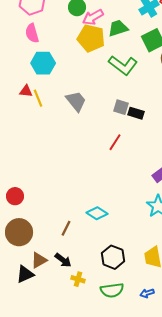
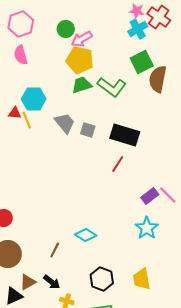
green trapezoid: (118, 28) -> (82, 85), moved
cyan hexagon: (43, 63) -> (34, 99), moved
gray square: (121, 107) -> (88, 130), moved
black rectangle: (136, 113) -> (125, 135), size x1.8
red line: (115, 142) -> (118, 164), moved

